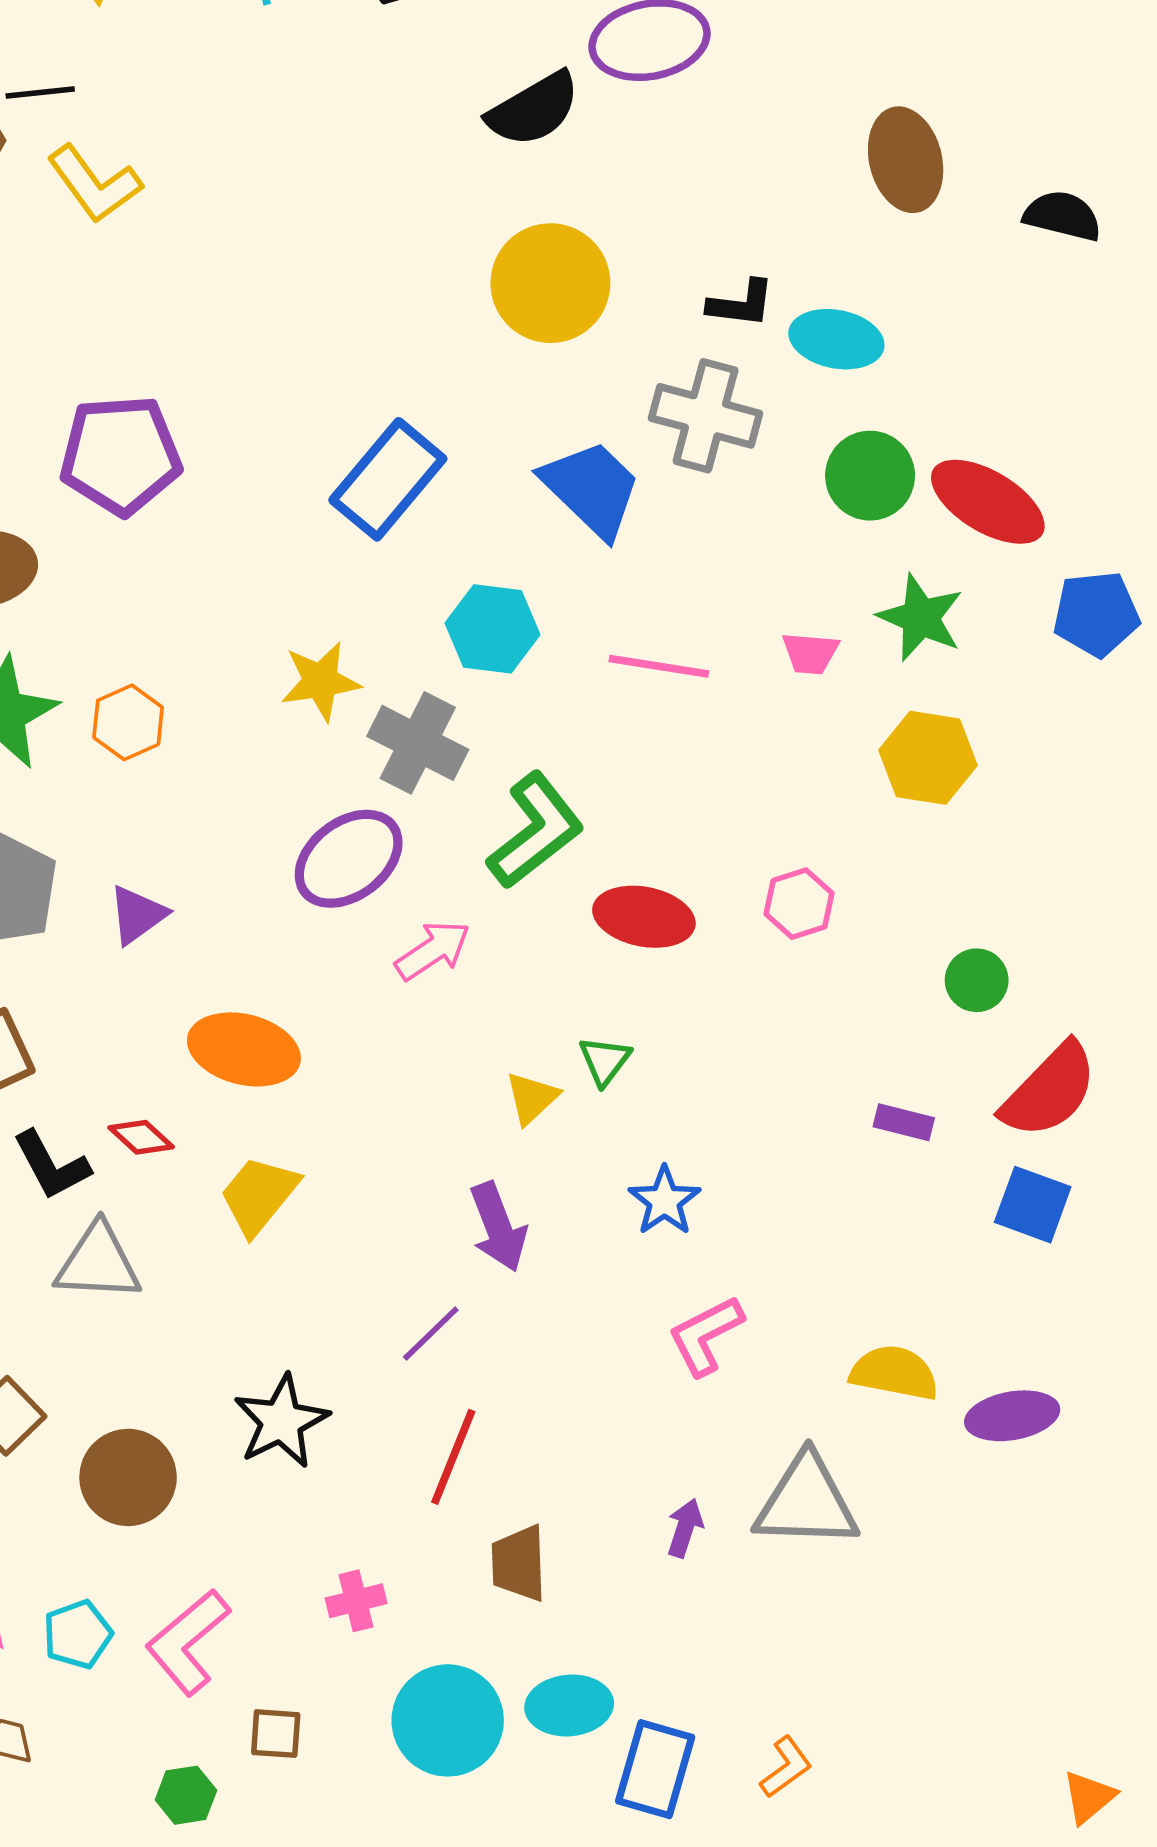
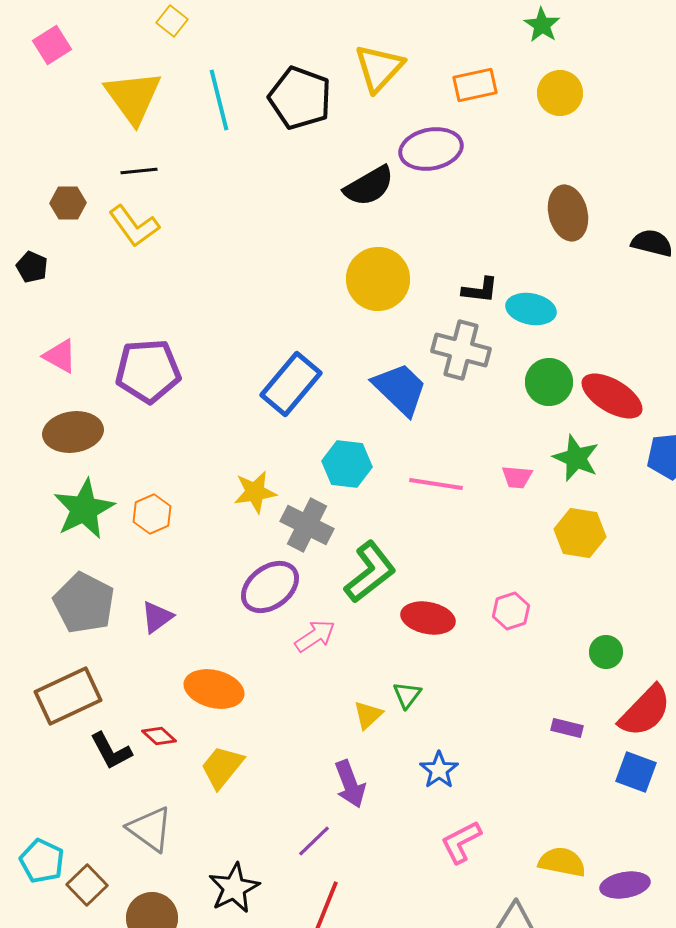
black line: (40, 92) -> (139, 171), moved
gray triangle: (98, 1262) -> (150, 829), moved, turned 33

